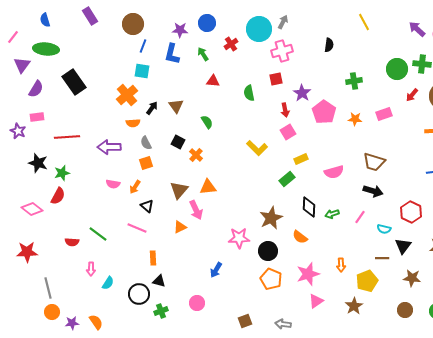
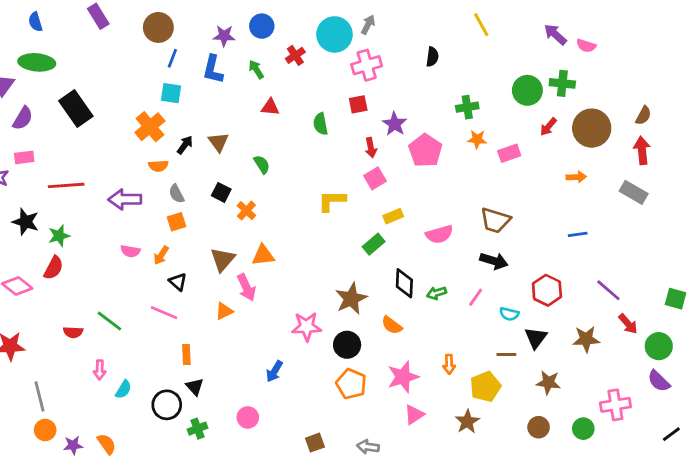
orange star: (355, 119) -> (477, 139), moved
yellow L-shape: (257, 148) -> (332, 201), turned 135
black triangle: (159, 281) -> (195, 387), turned 32

